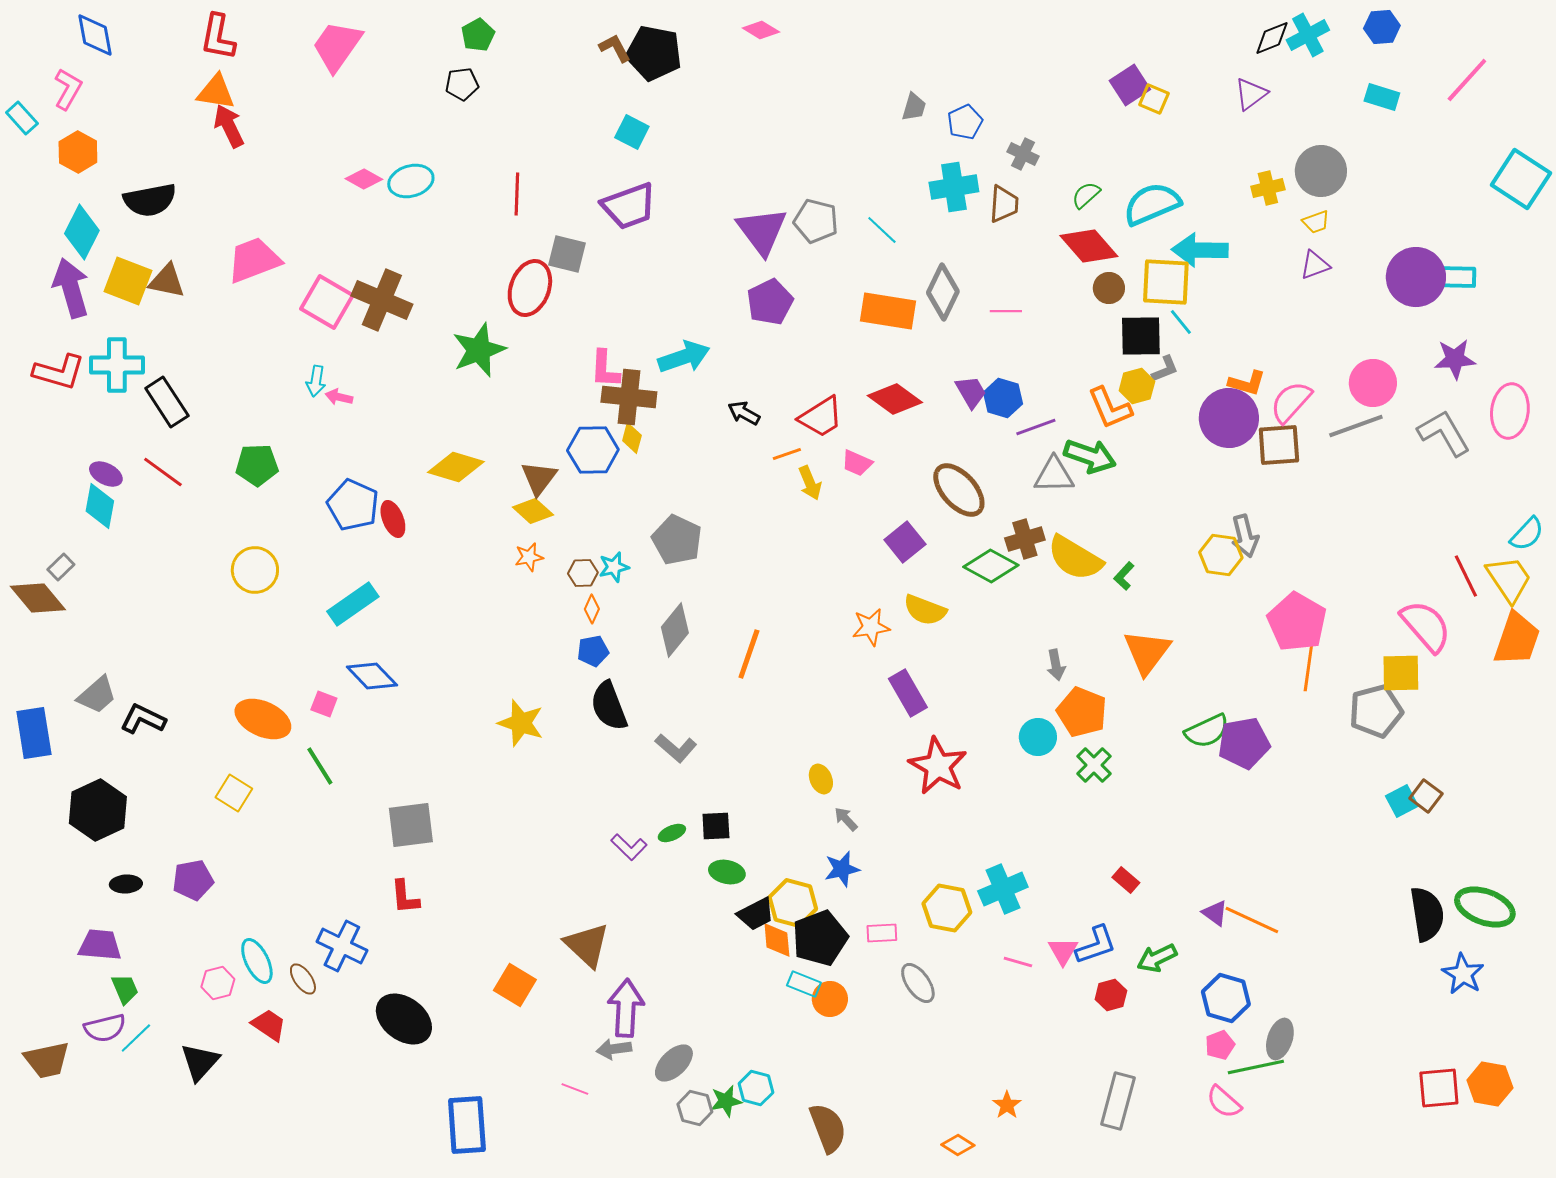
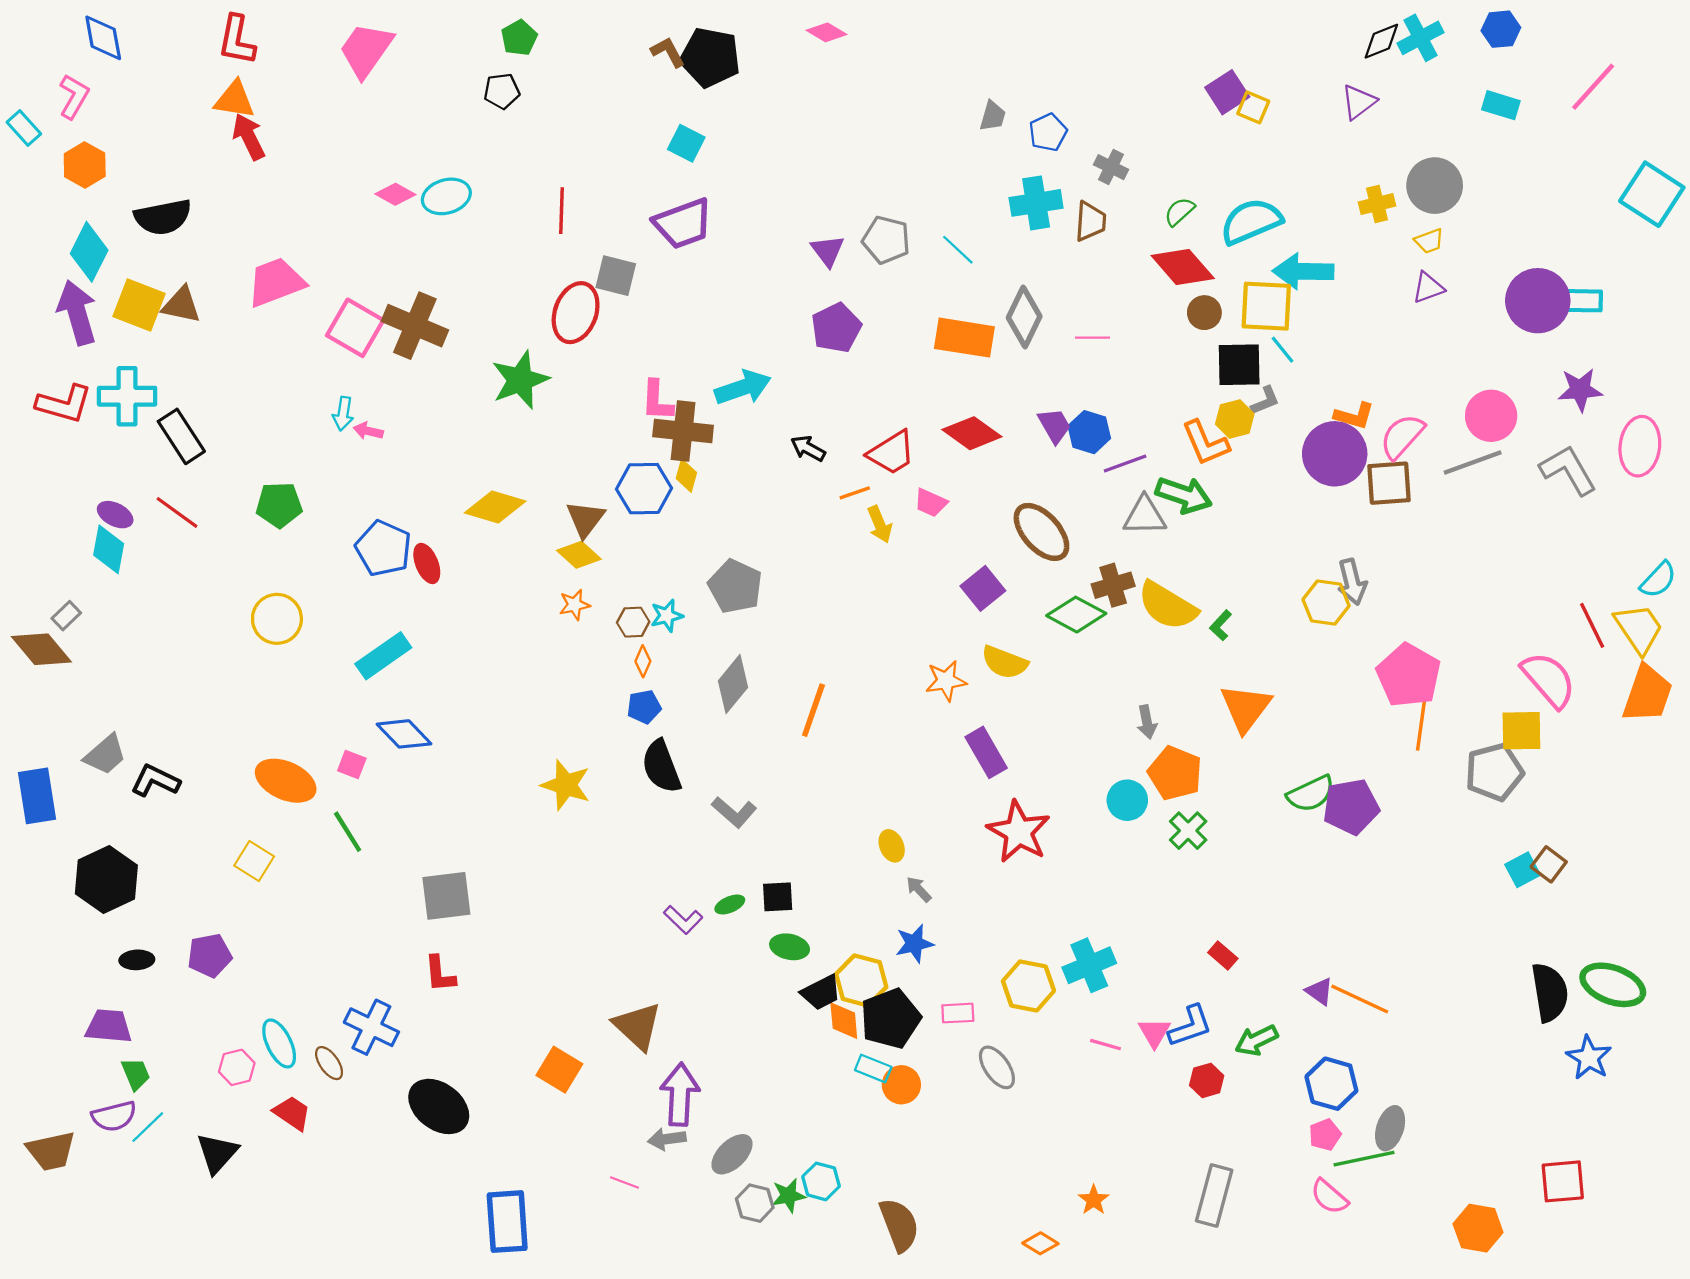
purple triangle: (762, 231) -> (828, 251), size x0.6
orange hexagon: (1490, 1084) -> (1478, 1228), moved

